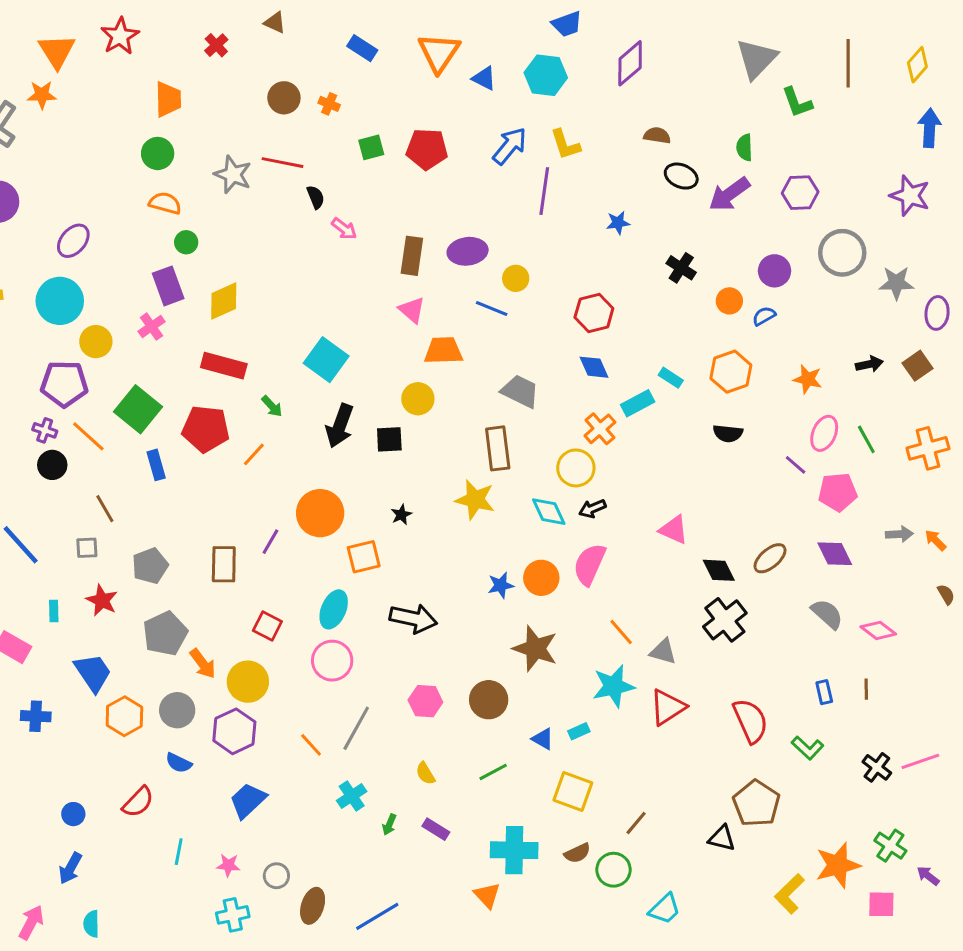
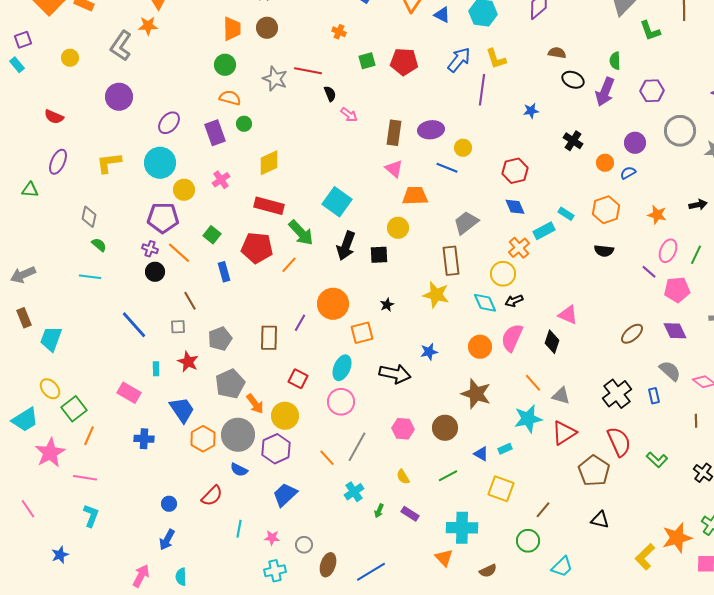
brown circle: (284, 98) -> (267, 28), moved
purple arrow: (729, 194) -> (605, 92), turned -32
purple rectangle: (168, 286) -> (215, 133), moved
gray trapezoid: (520, 391) -> (466, 223), turned -64
green arrow: (272, 406) -> (301, 233), size x1.8
green square: (138, 409) -> (212, 235), size x0.6
green line: (866, 439) -> (696, 255), turned 54
black diamond: (719, 570) -> (552, 342), moved, turned 45
blue star: (501, 585) -> (429, 352), moved
black cross: (725, 620) -> (617, 394), moved
blue rectangle: (824, 692) -> (654, 396), moved
gray circle: (177, 710) -> (238, 435), size x1.4
brown pentagon: (756, 804) -> (594, 471), moved
brown semicircle: (577, 853) -> (488, 571), moved

